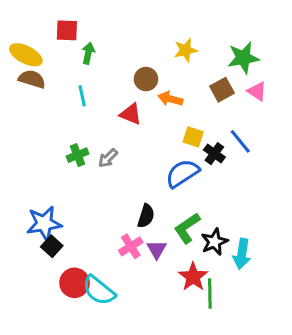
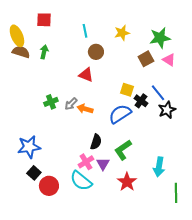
green arrow: (88, 53) -> (44, 52), moved
yellow ellipse: (26, 55) -> (17, 36), turned 40
cyan line: (82, 96) -> (85, 31), moved
orange arrow: (170, 99) -> (85, 109), moved
black star: (214, 242) -> (167, 110), moved
black square: (52, 246) -> (34, 173), moved
cyan semicircle: (99, 290) -> (81, 181), moved
green line: (210, 293) -> (176, 193), moved

